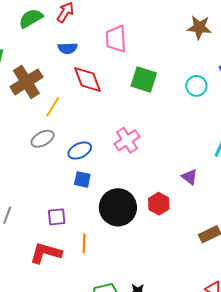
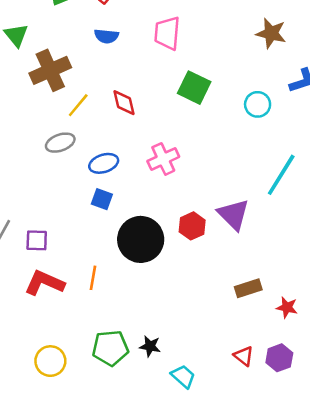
red diamond: (87, 80) -> (124, 103), moved, size x0.7
purple triangle: (190, 177) -> (233, 214), size x1.6
red hexagon: (159, 204) -> (192, 226), moved
purple square: (57, 217) -> (37, 240), moved

